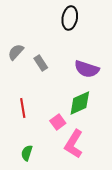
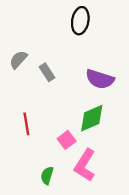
green semicircle: (27, 153) -> (47, 176), moved

